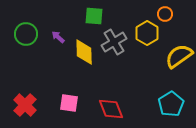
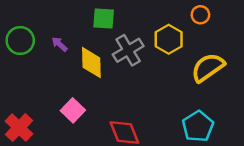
orange circle: (165, 14) -> (200, 15), moved
pink square: (69, 103) -> (73, 110), moved, turned 36

